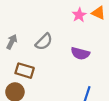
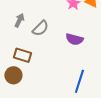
gray arrow: (12, 42) -> (19, 20), moved

